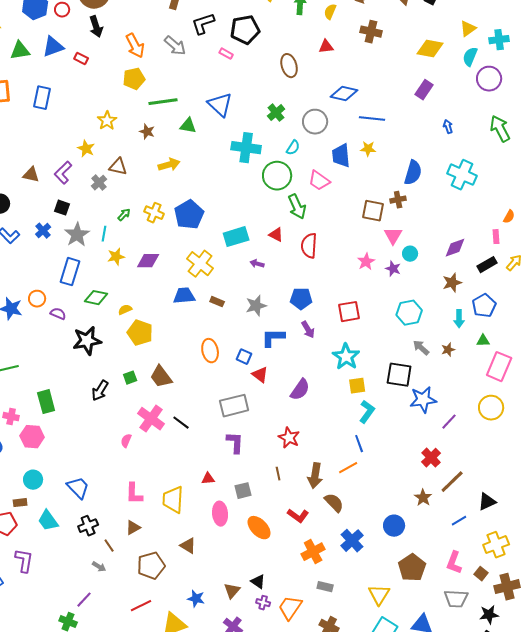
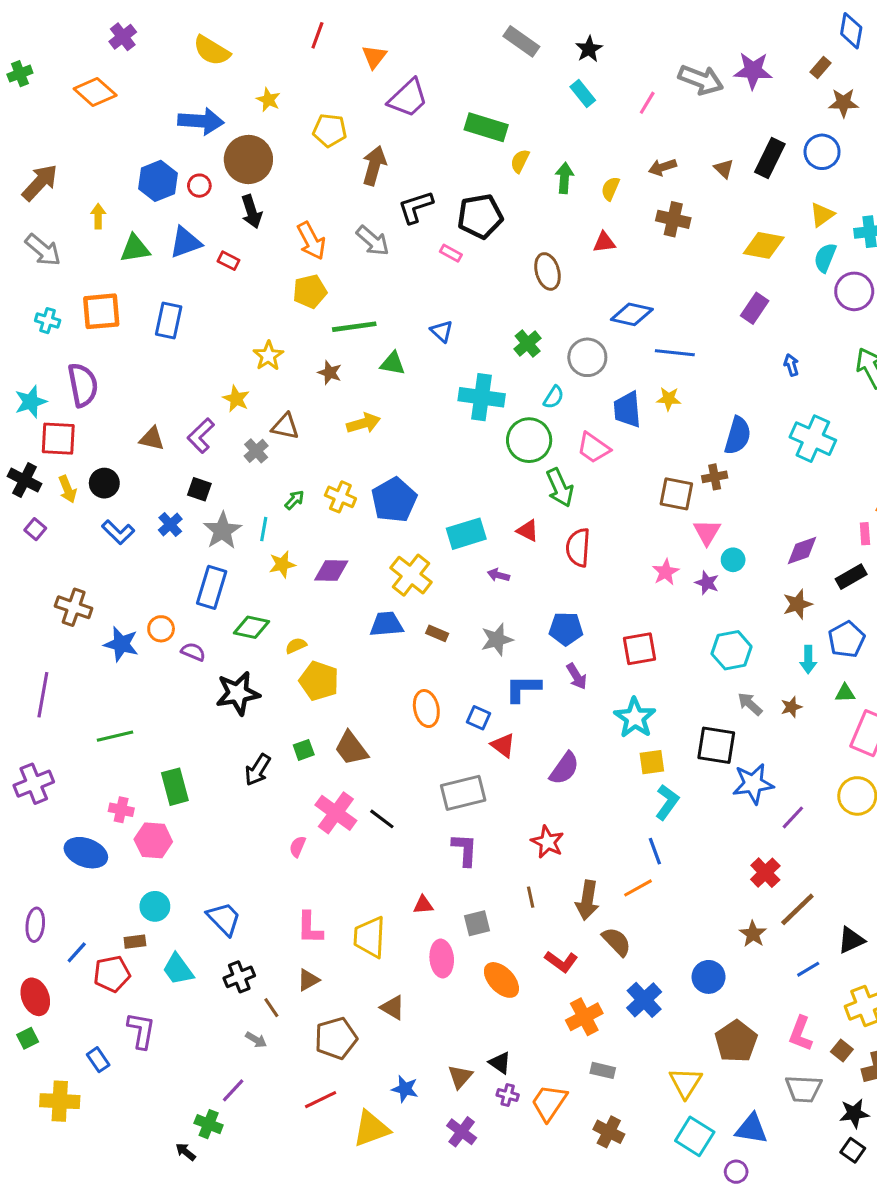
blue triangle: (220, 105) -> (442, 331), size x0.6

